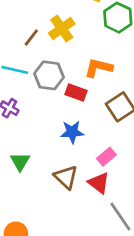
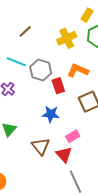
yellow cross: (62, 28) -> (67, 38), moved
brown line: (31, 37) -> (25, 31), moved
red rectangle: (76, 92) -> (58, 86), turned 42

